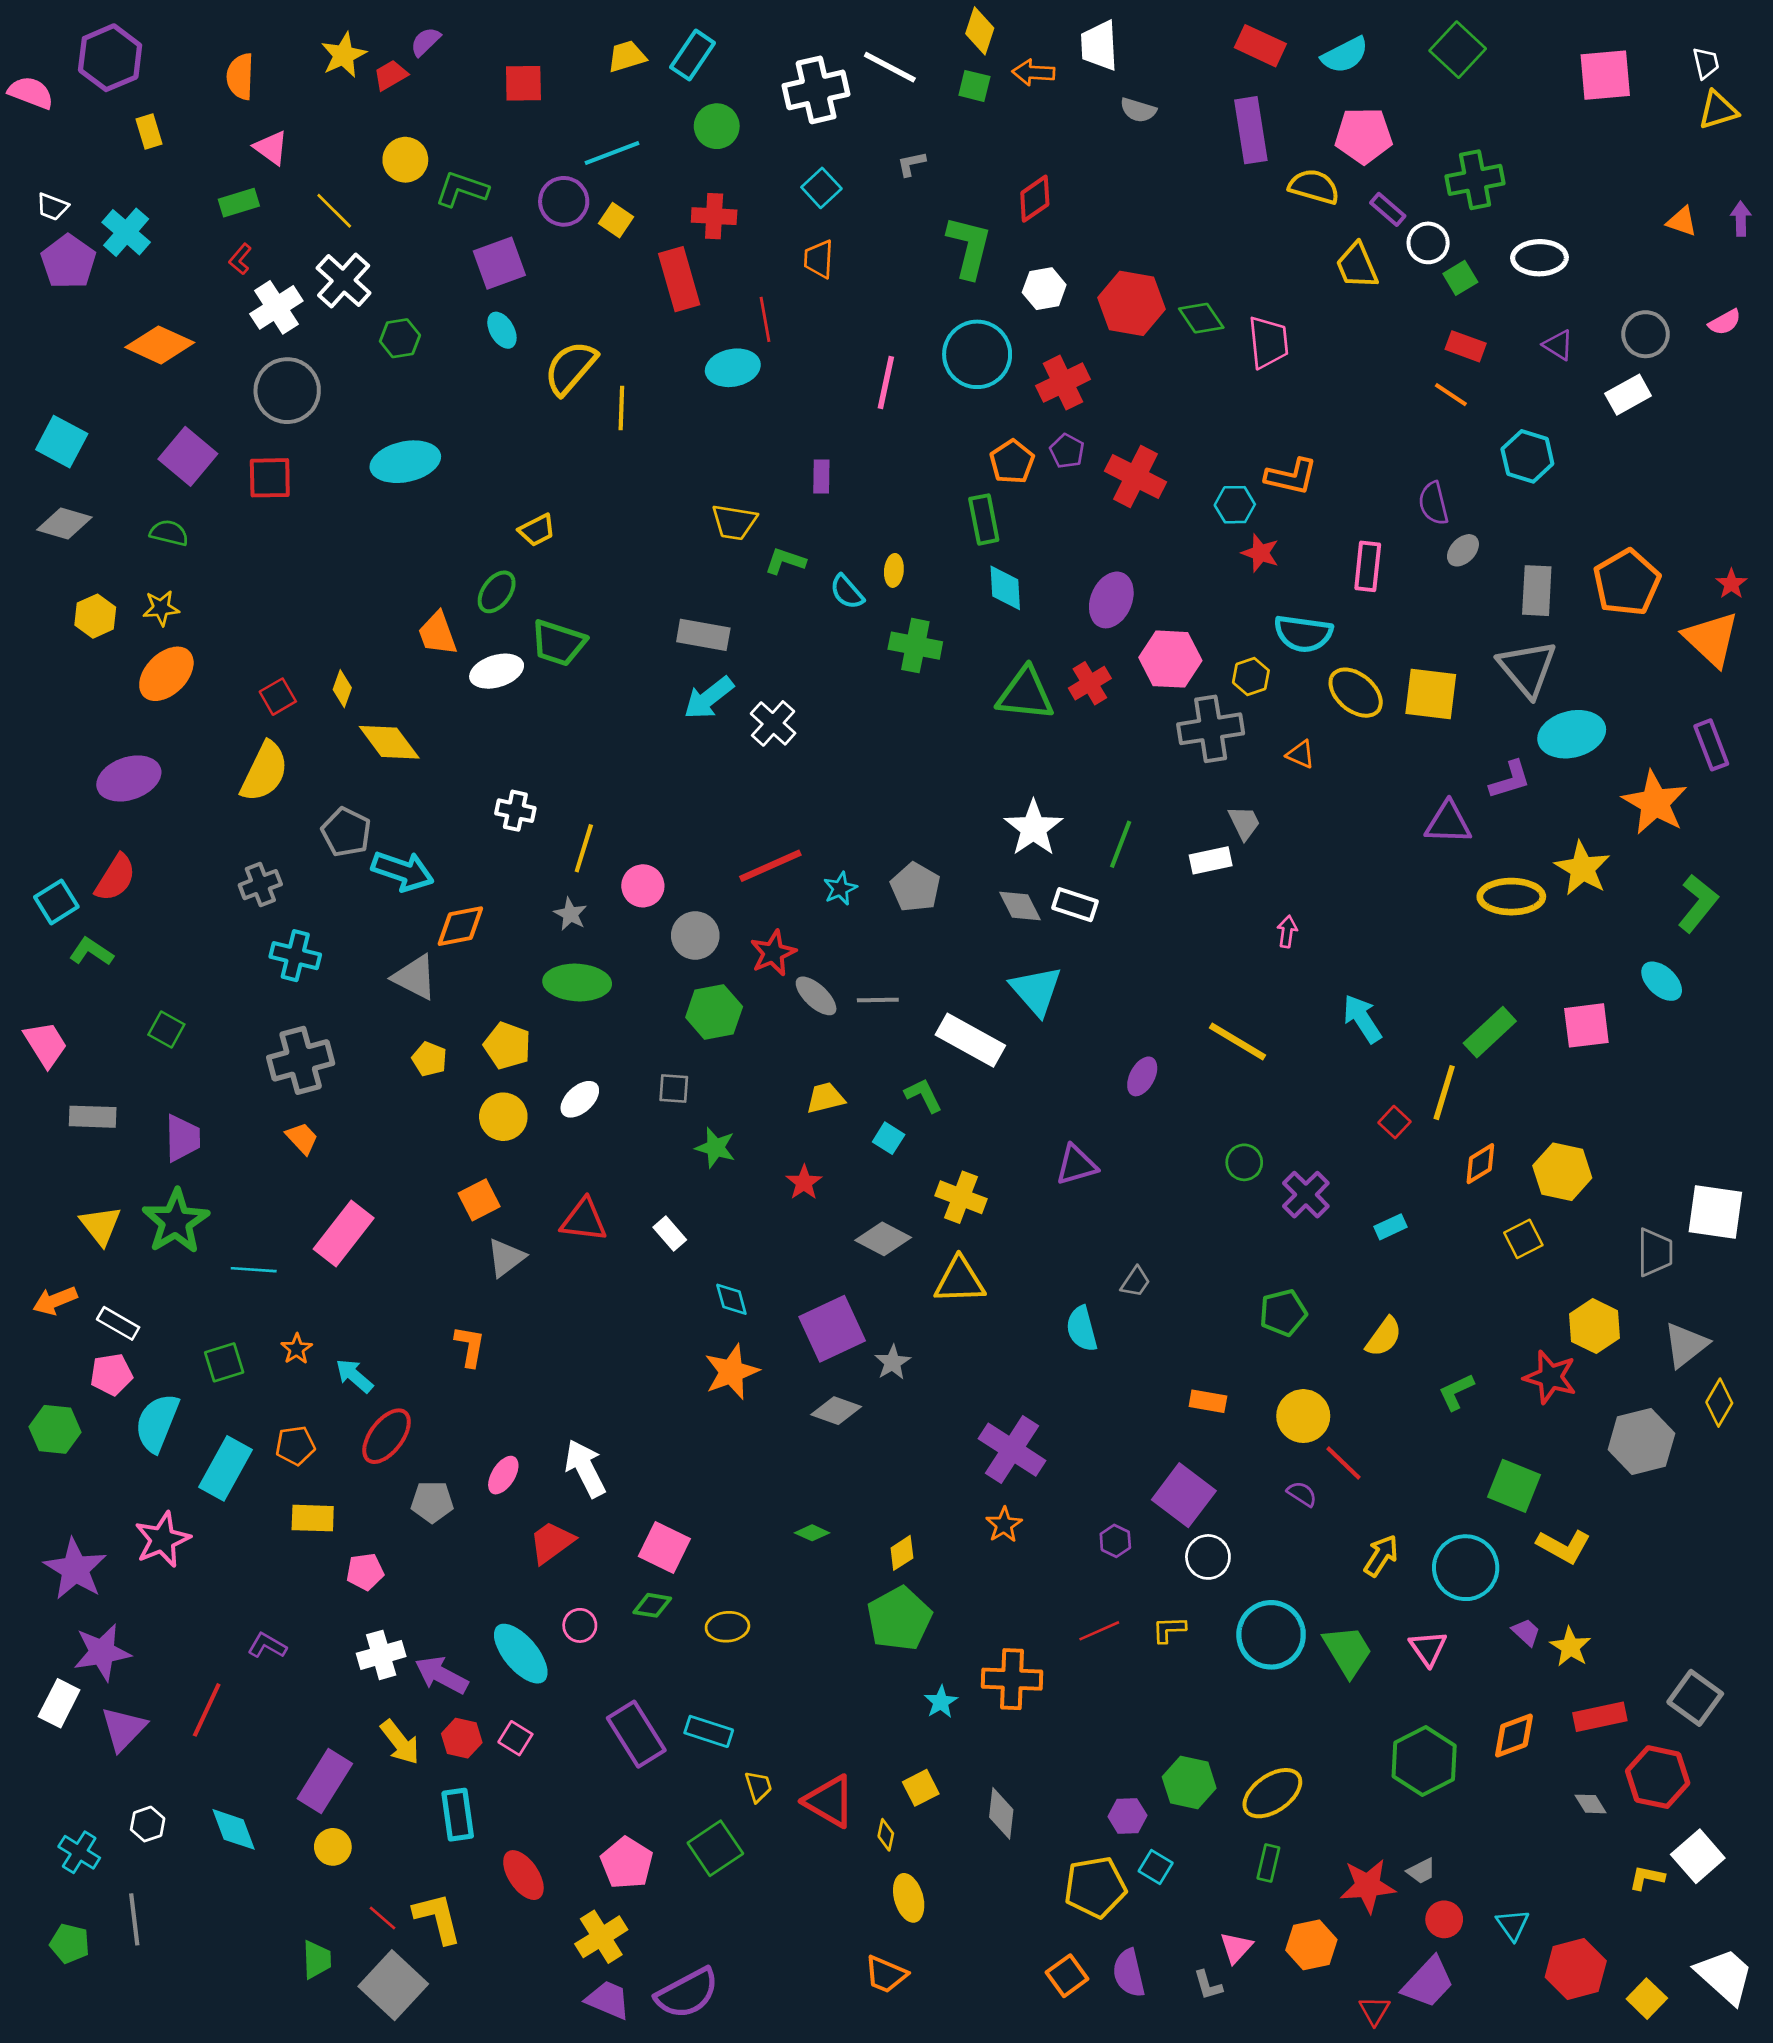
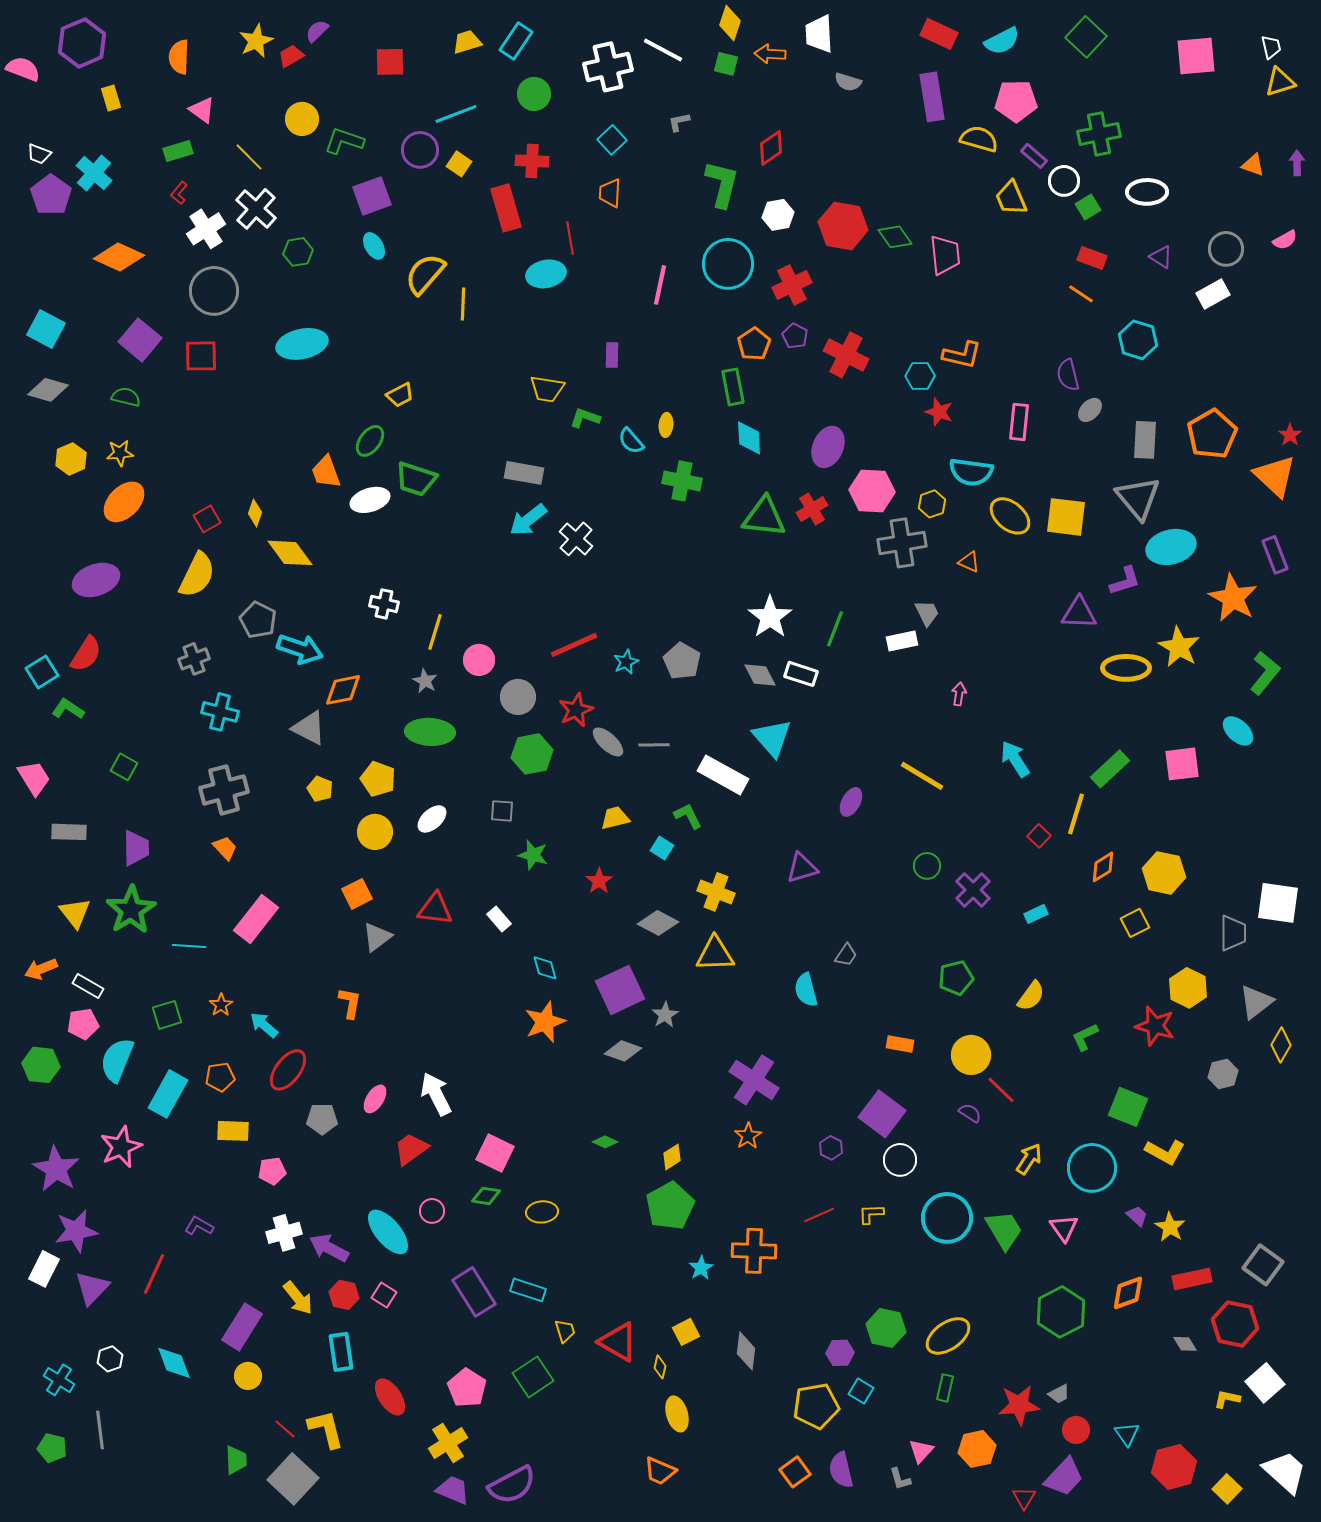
gray hexagon: (1641, 1442) -> (1223, 1074), size x0.6

